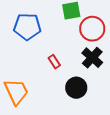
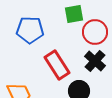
red rectangle: (54, 62) -> (57, 65), size x2.0

